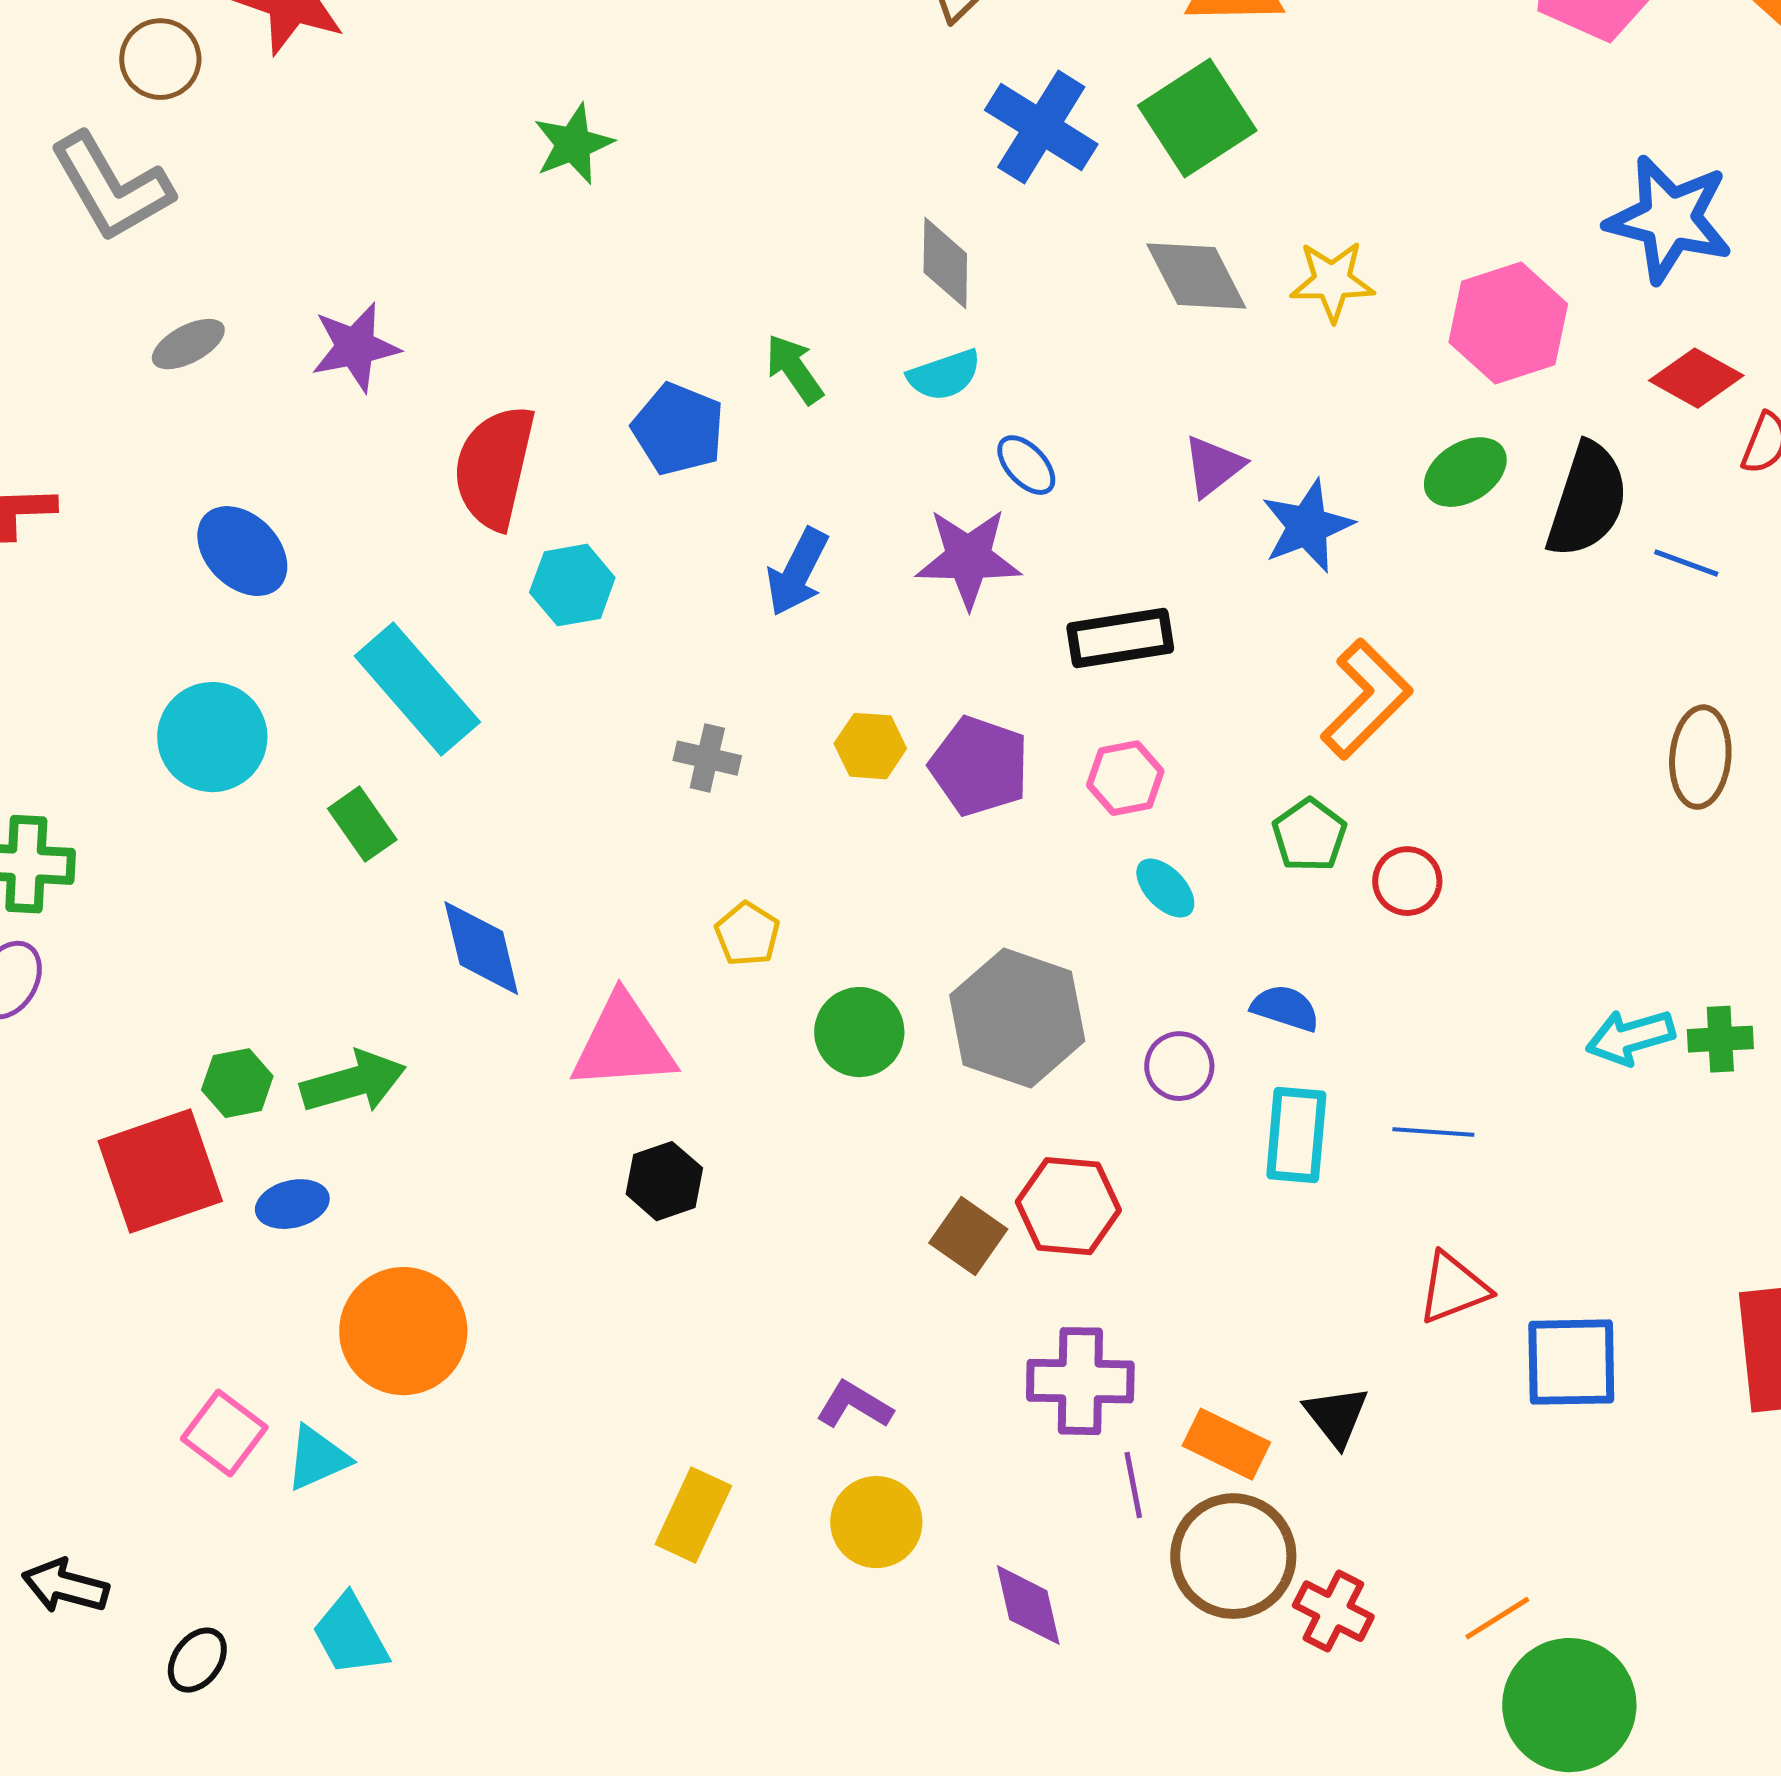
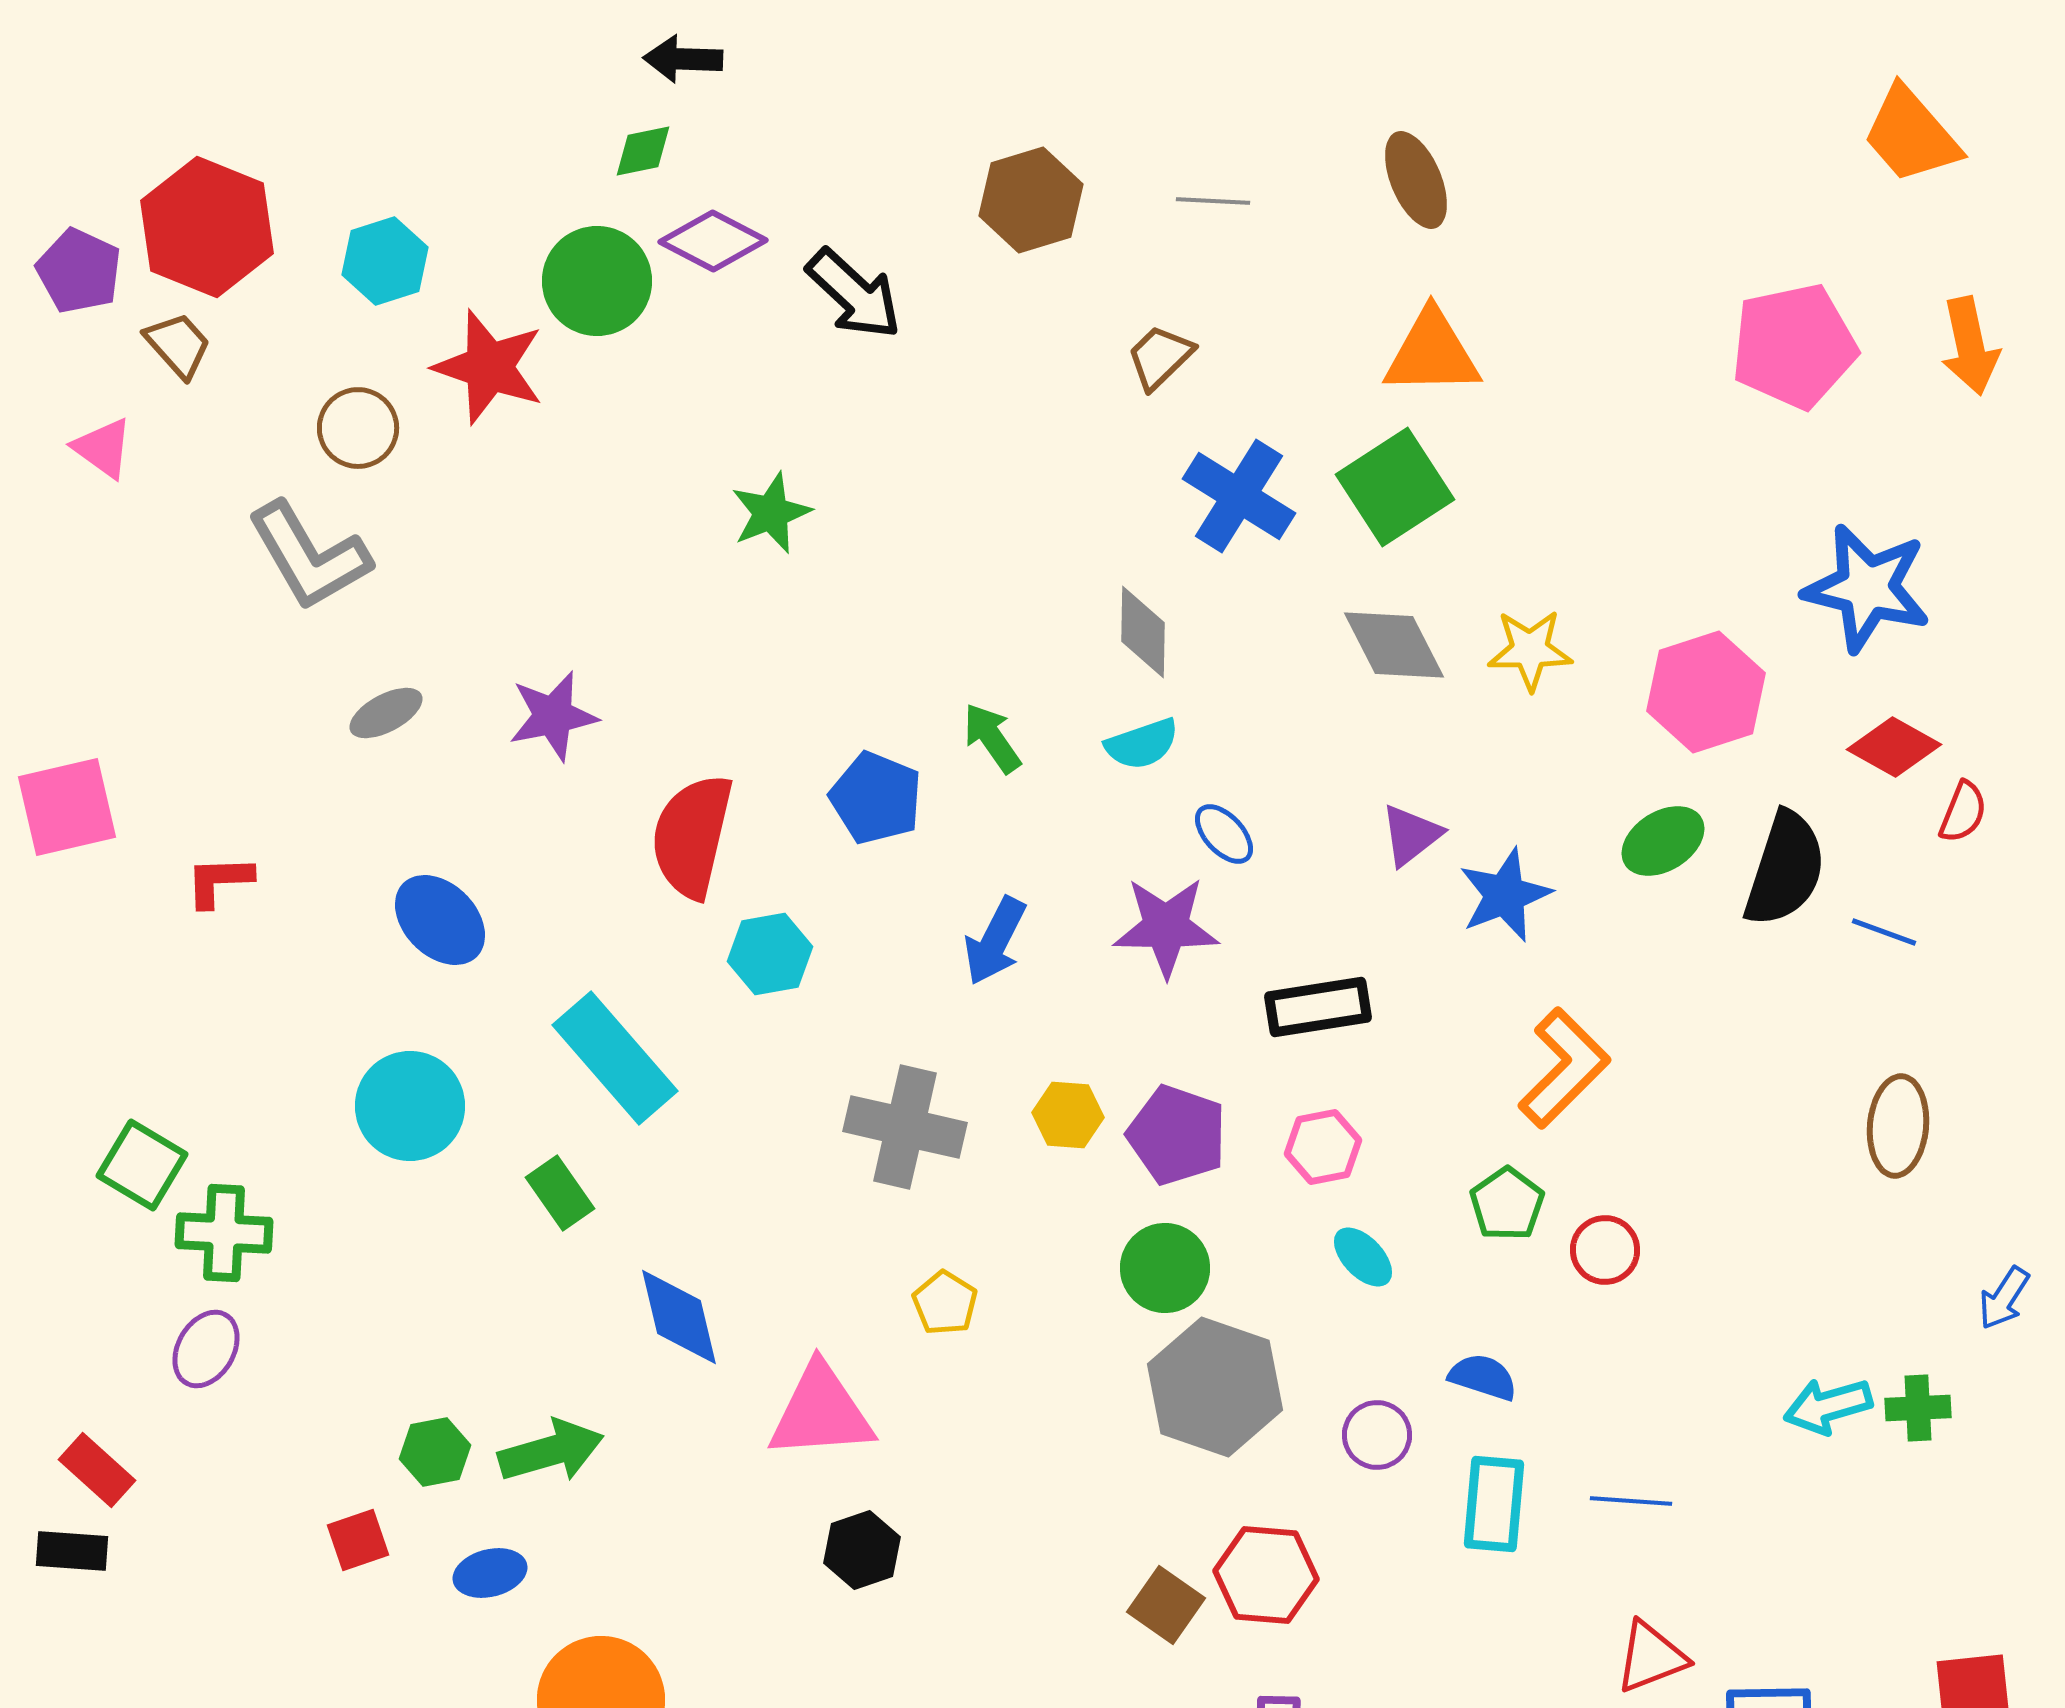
gray cross: (707, 758) -> (905, 1127), size x1.8
green circle: (859, 1032) -> (1165, 1268), moved
red square: (160, 1171) -> (358, 1540), size x0.5

